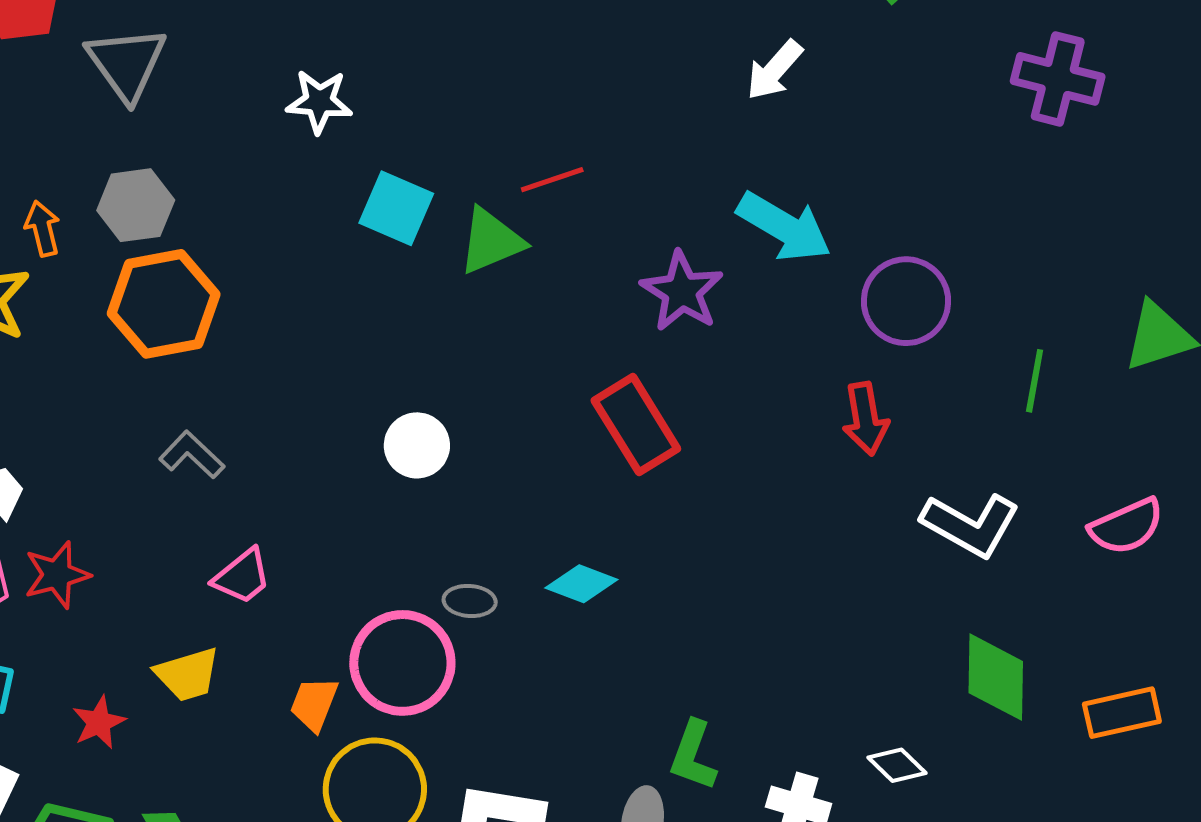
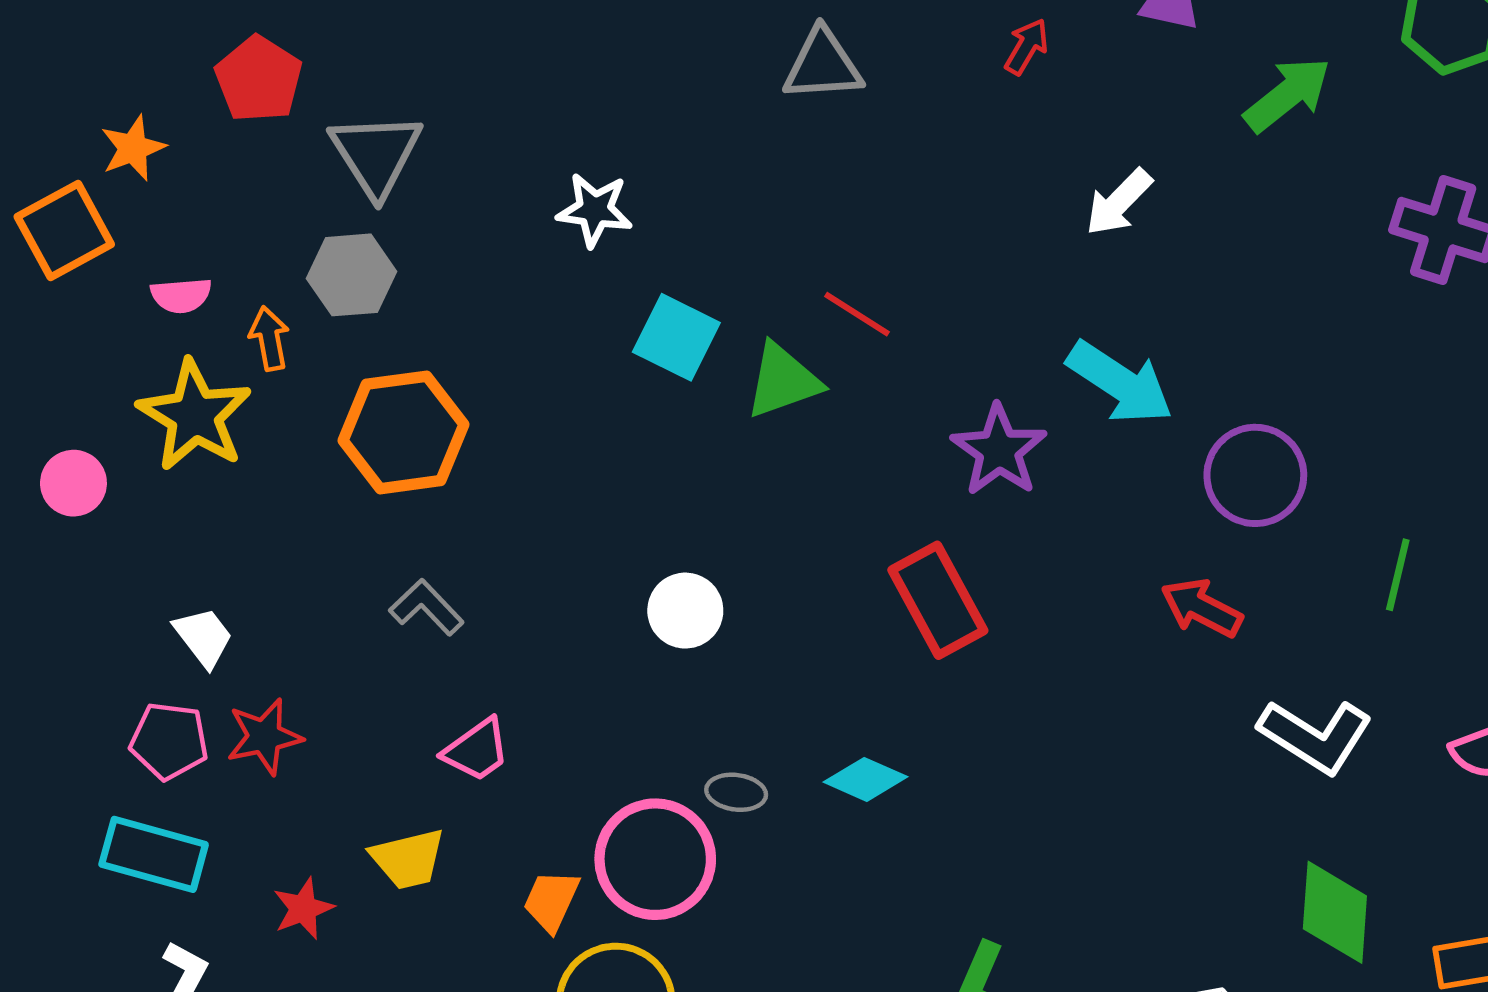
red line: (552, 180) -> (857, 314), turned 48
gray hexagon: (136, 205) -> (352, 275), moved
red arrow: (865, 419) -> (1202, 608), turned 124

